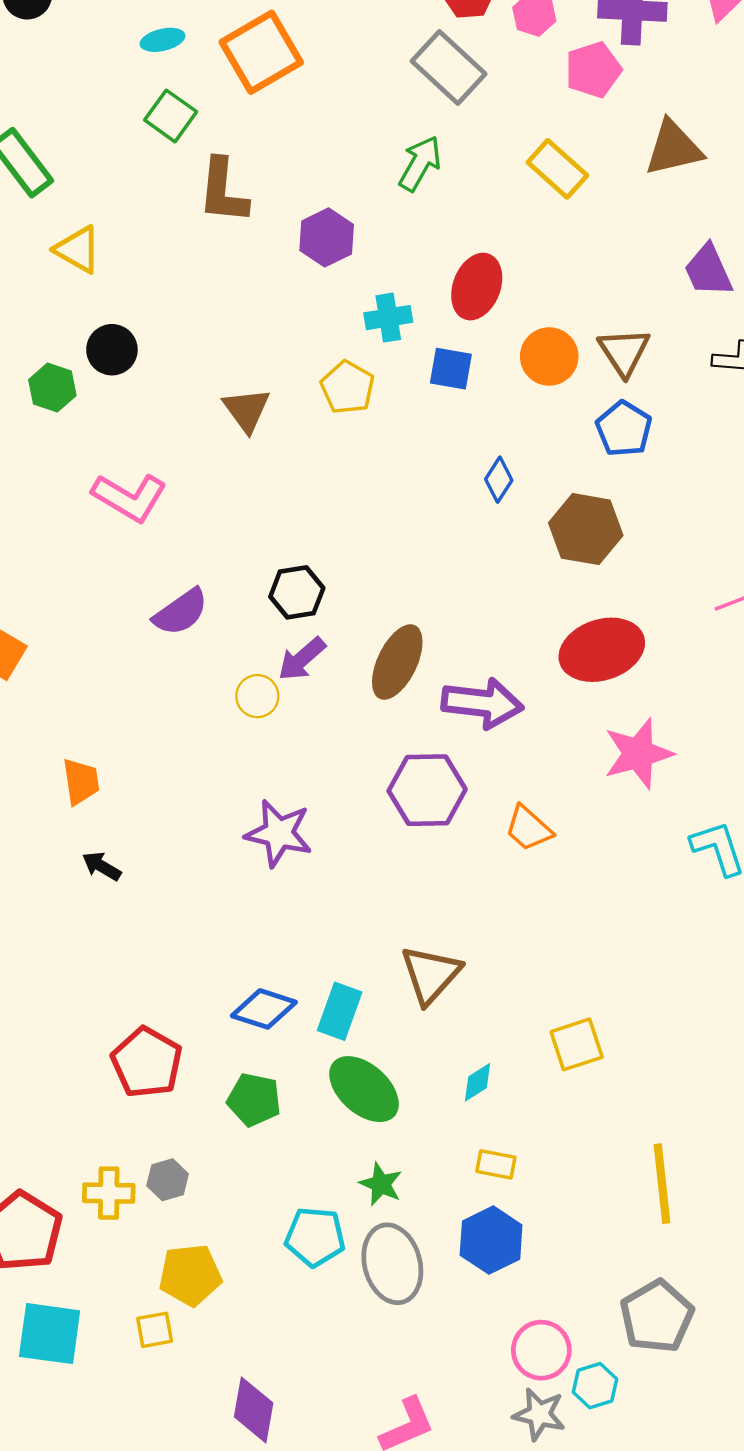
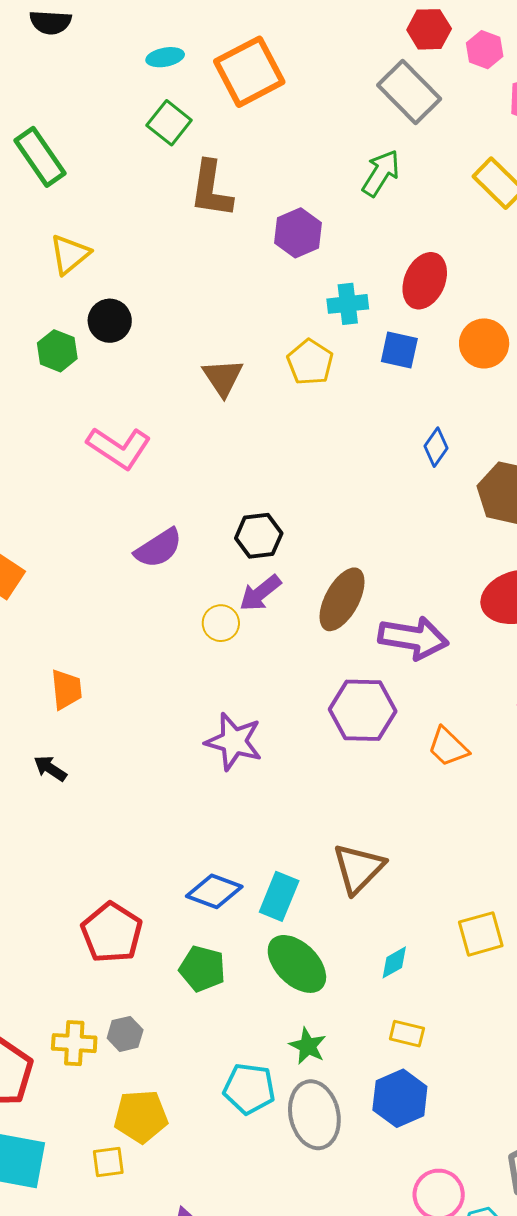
yellow triangle: (78, 249) -> (70, 254), moved, turned 48
black arrow: (102, 866) -> (50, 768), moved

